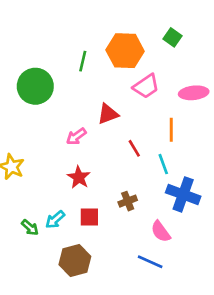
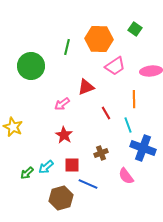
green arrow: (30, 227) -> (27, 173), turned 96
blue line: (150, 262) -> (88, 184), moved

